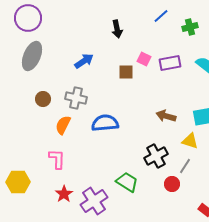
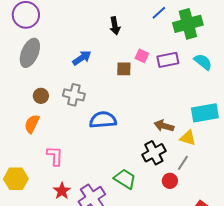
green cross: (190, 27) -> (188, 24), size x1.8
brown arrow: (166, 116) -> (164, 126), moved
orange semicircle: (63, 125) -> (32, 124), moved

